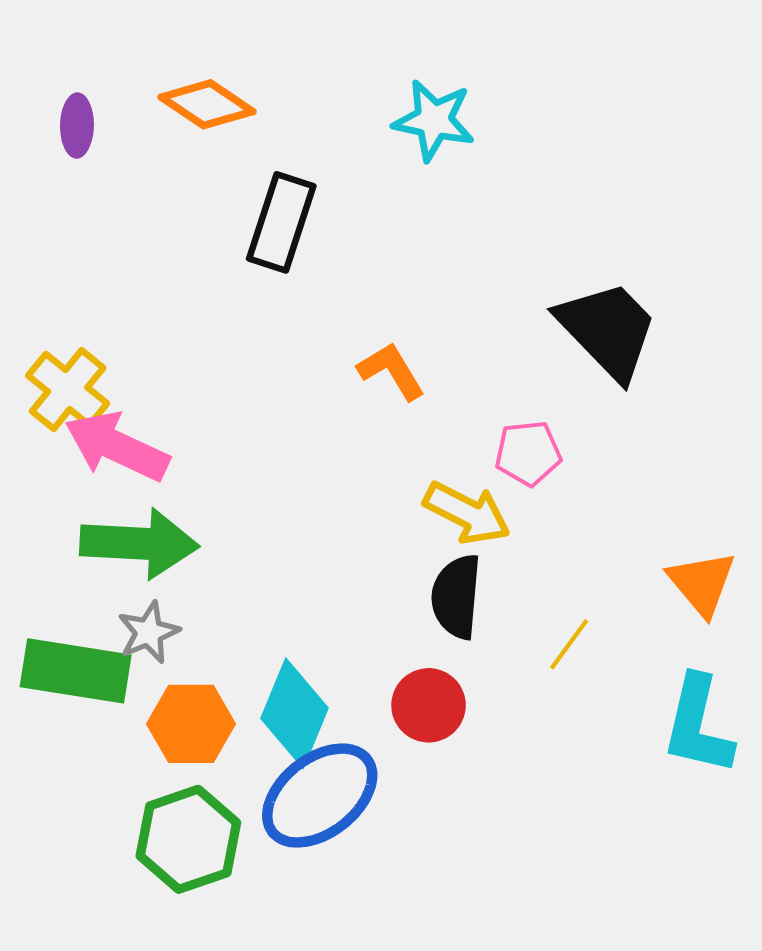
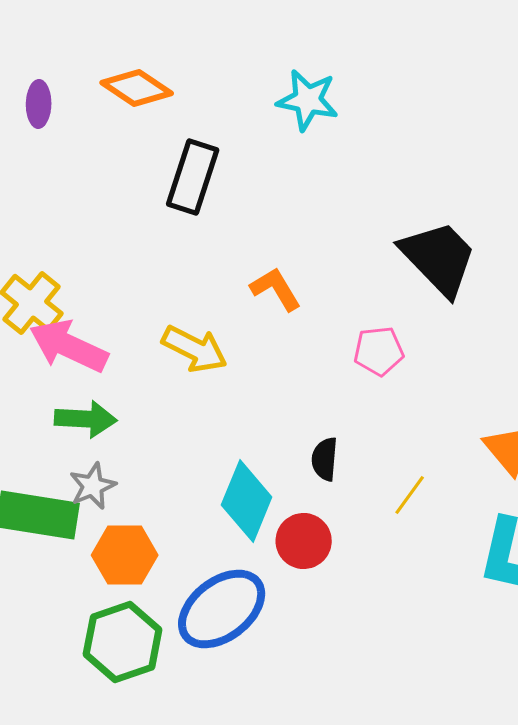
yellow arrow: (467, 513) -> (195, 349), moved
green arrow: (139, 543) -> (86, 419), size x0.7
black semicircle: (456, 597) -> (325, 459), size x0.7
cyan diamond: (295, 713) -> (247, 501), moved

